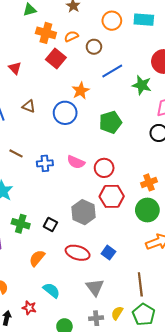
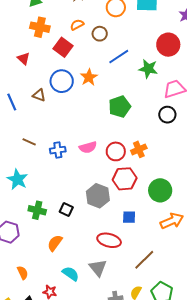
orange cross: (46, 33) -> (40, 27), moved
blue circle: (65, 113) -> (62, 81), moved
pink semicircle: (76, 162) -> (88, 147), turned -36
orange cross: (149, 182) -> (139, 149), moved
red ellipse: (78, 253) -> (109, 240), moved
blue square: (108, 253) -> (129, 217), moved, turned -32
brown line: (140, 284) -> (144, 260), moved, turned 55
gray triangle: (95, 287) -> (98, 268), moved

